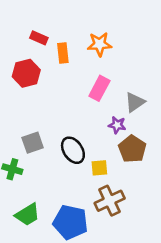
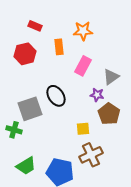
orange rectangle: (63, 53) -> (59, 47), moved
gray square: (33, 143) -> (30, 109), size x1.4
black ellipse: (73, 150) -> (56, 96), moved

